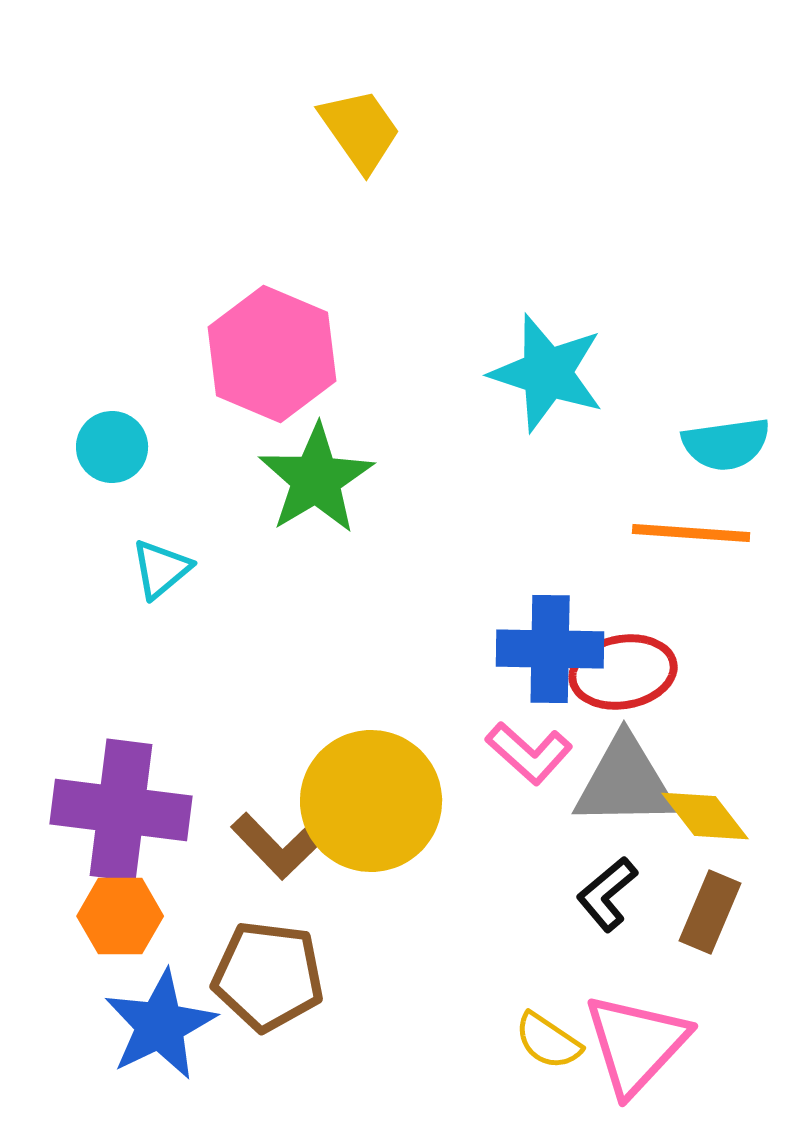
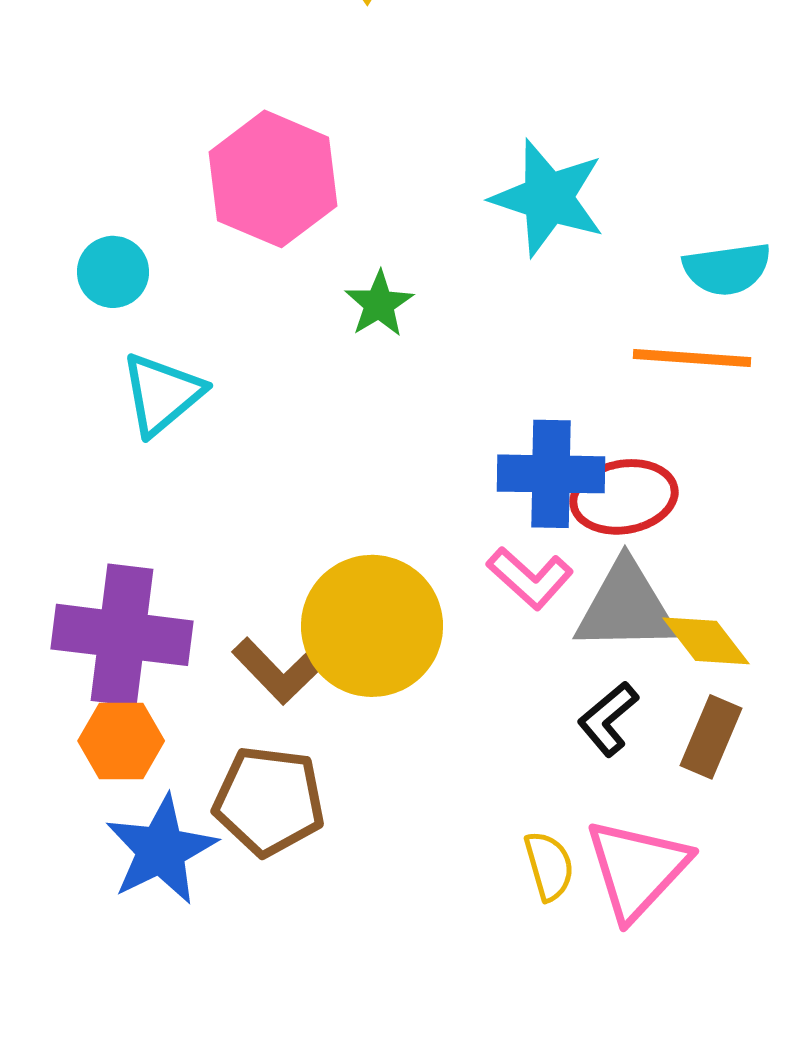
green star: (316, 479) -> (379, 304), moved, size x0.6
cyan triangle: (161, 569) -> (162, 394), size x1.4
yellow semicircle: (548, 1041) -> (549, 866), turned -140

